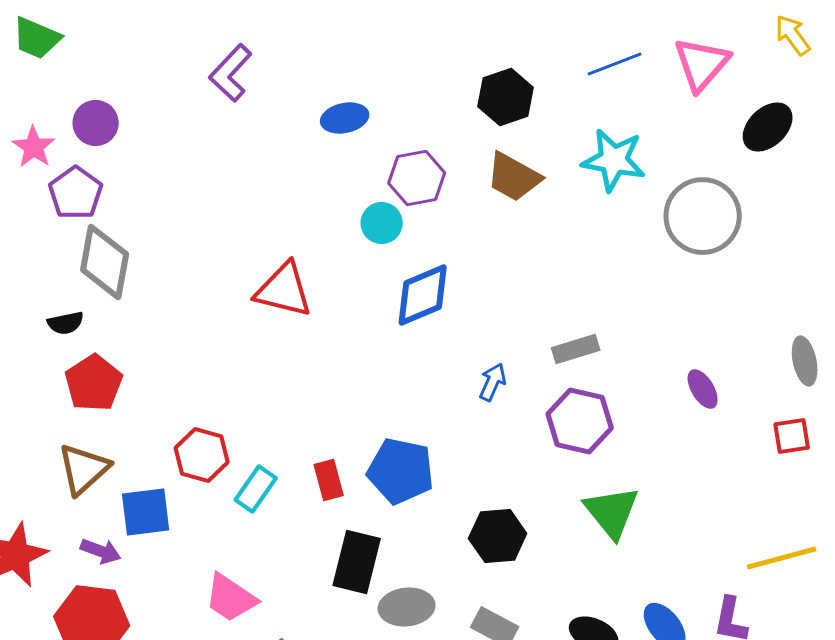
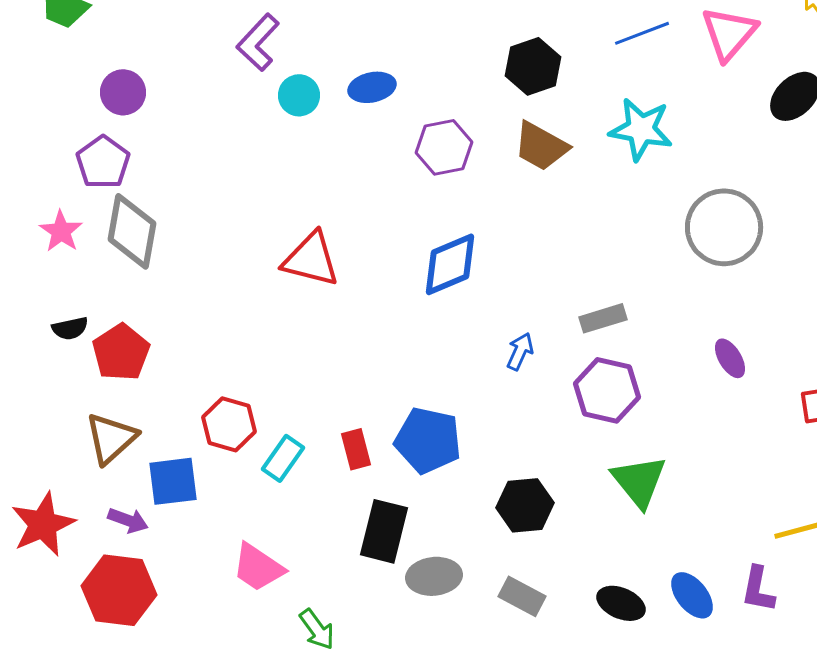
pink star: (34, 147) -> (61, 231), moved
gray circle: (703, 216) -> (724, 227), moved
cyan circle: (382, 223) -> (299, 95), moved
black semicircle: (66, 323) -> (70, 328), moved

